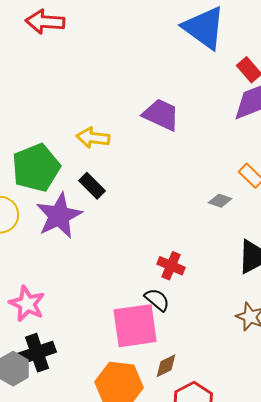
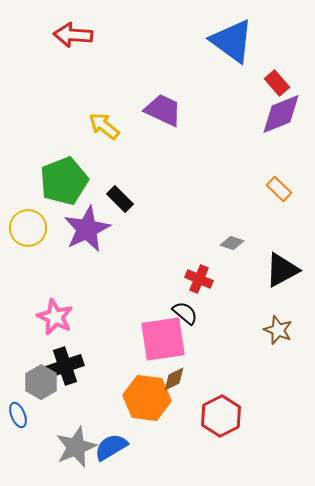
purple trapezoid: (161, 115) -> (163, 110), moved
yellow arrow: (93, 138) -> (104, 126), moved, turned 32
gray diamond: (220, 201) -> (232, 243), moved
brown diamond: (166, 366) -> (174, 379), moved

